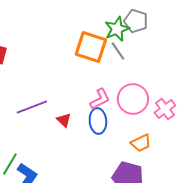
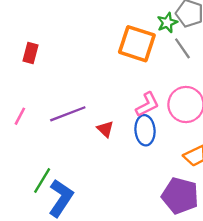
green star: (117, 29) -> (167, 23), size x0.7
gray line: (118, 51) -> (182, 48), moved

